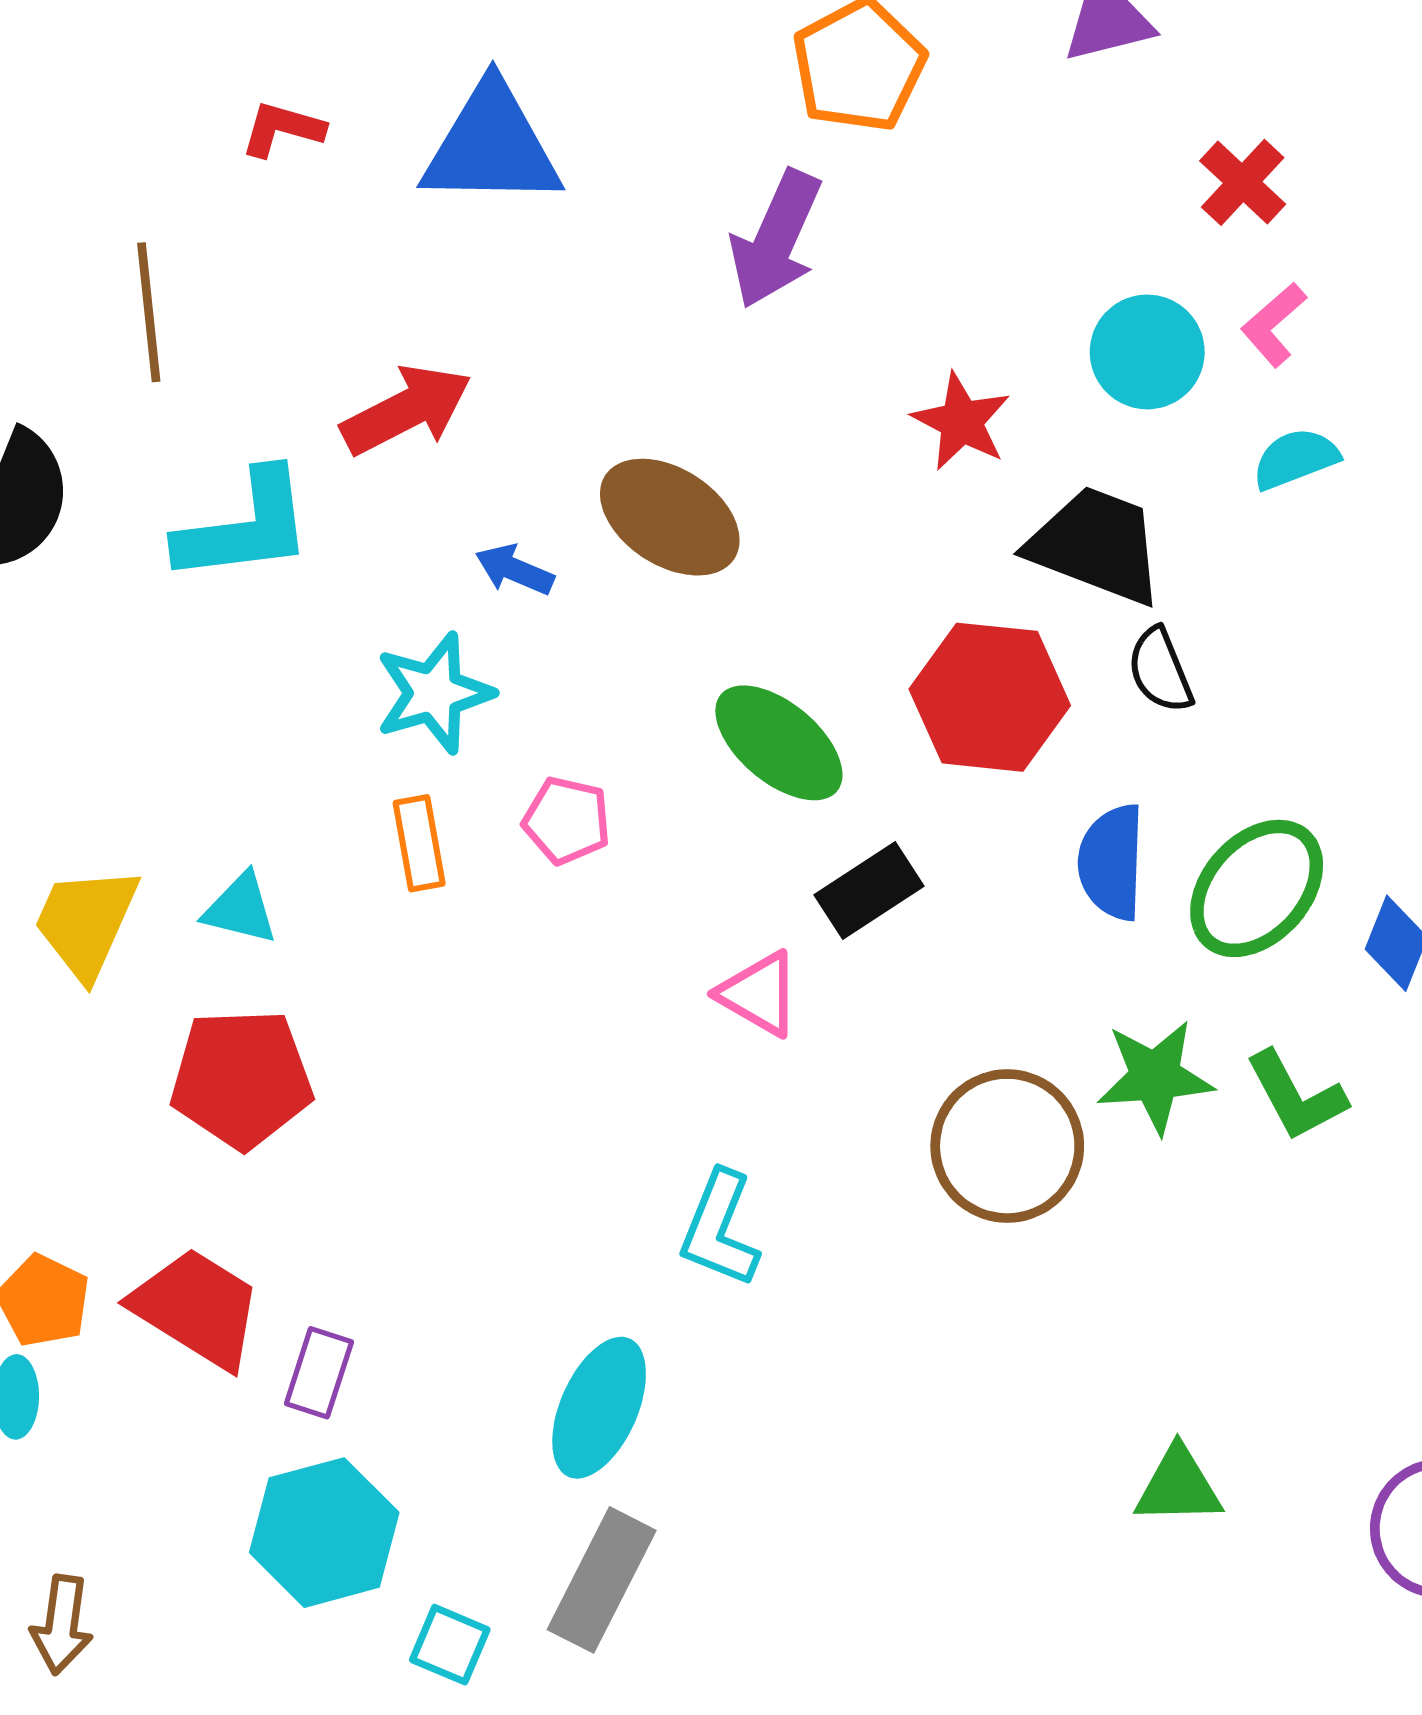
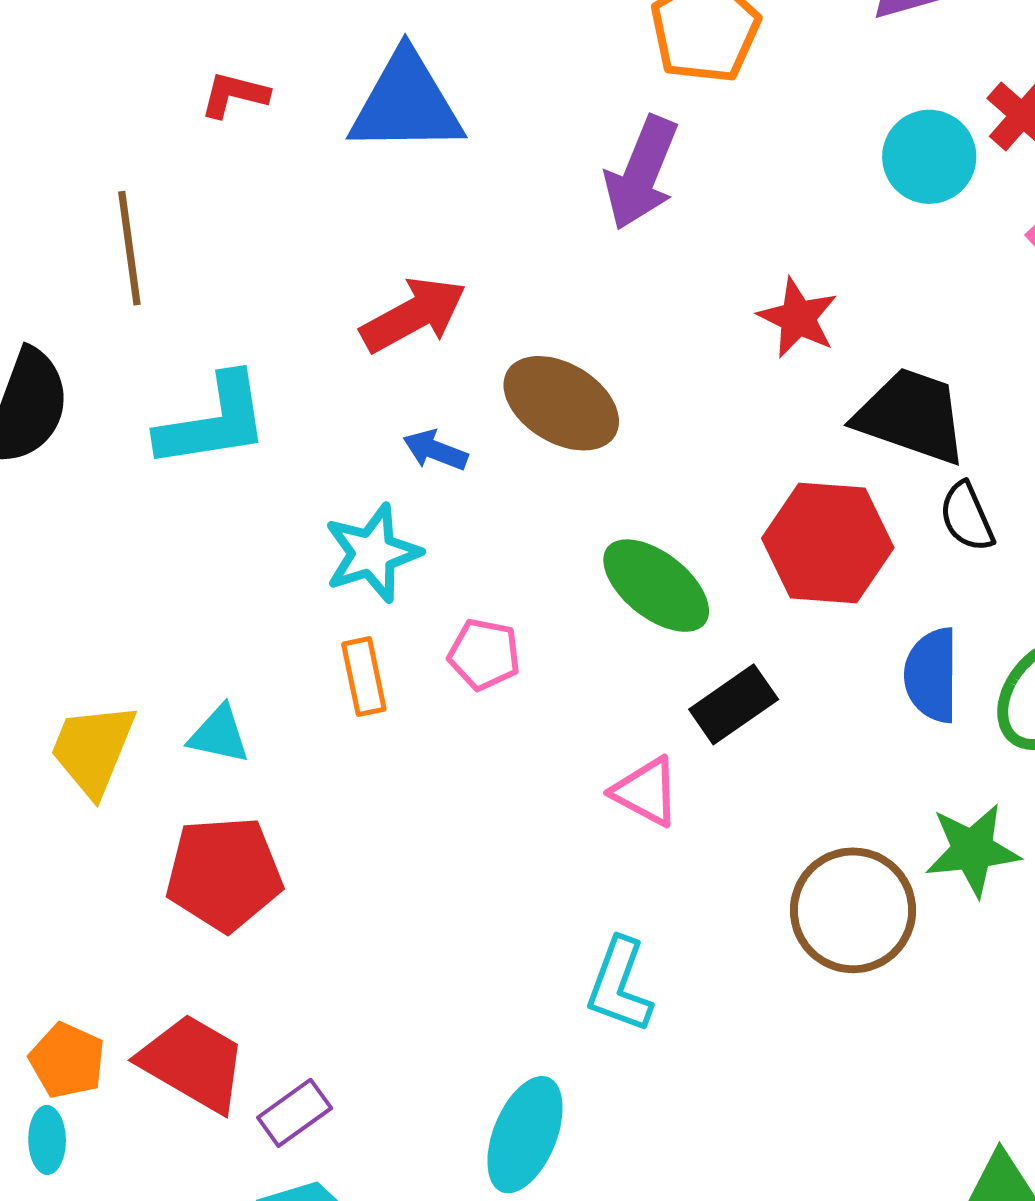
cyan circle: (1147, 352) -> (929, 157), moved
red arrow: (406, 410) -> (414, 315), moved
purple rectangle: (319, 1373) -> (295, 1113), turned 38

